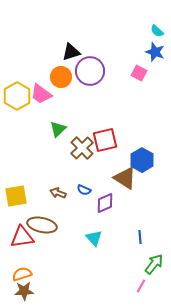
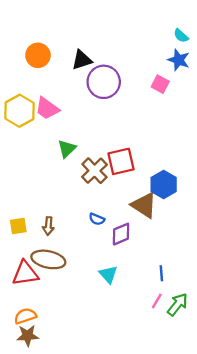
orange circle: (61, 77) -> (38, 55), moved
brown arrow: (58, 193) -> (48, 226), moved, turned -105
yellow square: (16, 196) -> (18, 226), size x0.7
pink line: (141, 286) -> (157, 301), moved

